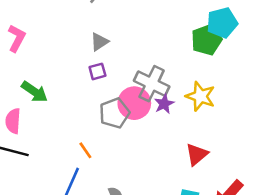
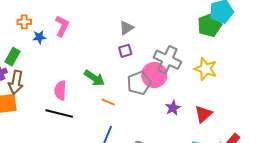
green arrow: (34, 92) -> (94, 78), moved
purple star: (164, 104) -> (173, 108), moved
orange line: (85, 150) -> (108, 102), moved, turned -32

